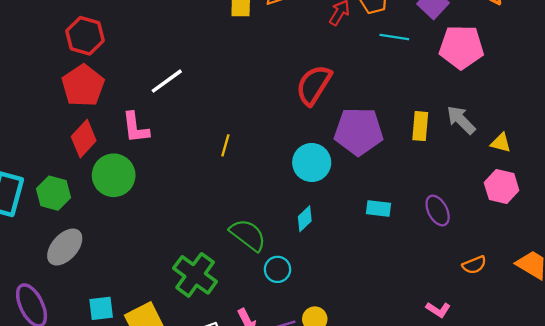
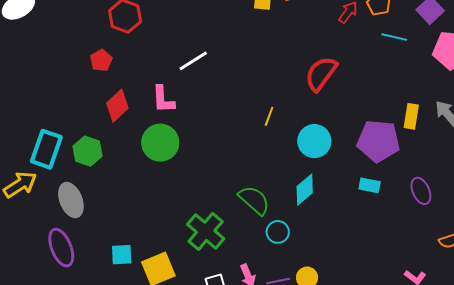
red pentagon: (83, 86) -> (101, 60), moved, size x0.6
purple pentagon: (359, 131) -> (378, 141), moved
yellow line: (225, 145) -> (269, 116), moved
green circle: (114, 175) -> (160, 143), moved
cyan diamond: (305, 219) -> (305, 190), size x1.4
gray ellipse: (65, 247) -> (71, 200), moved, turned -68

